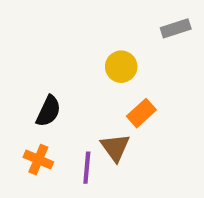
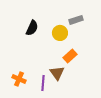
gray rectangle: (176, 28) -> (76, 20), moved
black semicircle: (48, 111) -> (32, 28), moved

